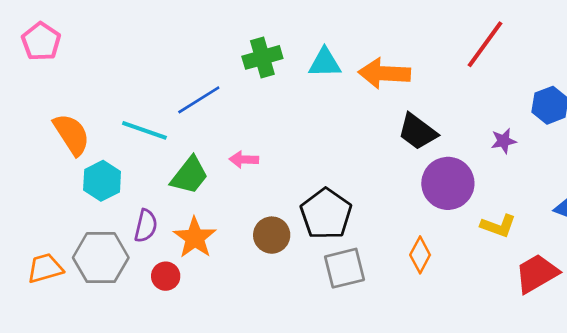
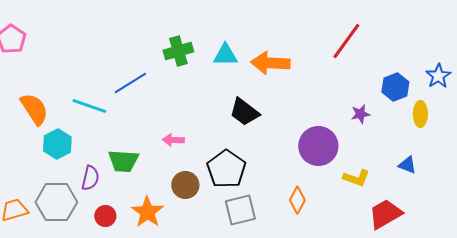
black trapezoid: (417, 132) -> (244, 112), moved
pink arrow: (244, 160) -> (173, 140), moved
green trapezoid: (190, 175) -> (123, 161), moved, turned 56
orange star: (195, 238) -> (147, 212), moved

